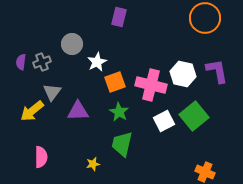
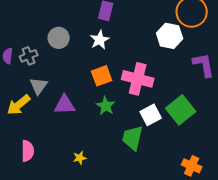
white star: (97, 62) -> (100, 40), moved
white hexagon: (183, 74) -> (170, 36), moved
green trapezoid: (122, 144) -> (133, 138), moved

